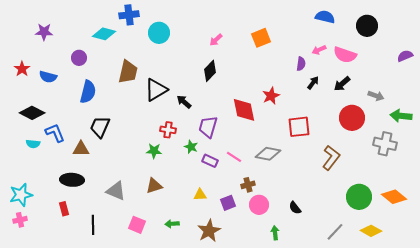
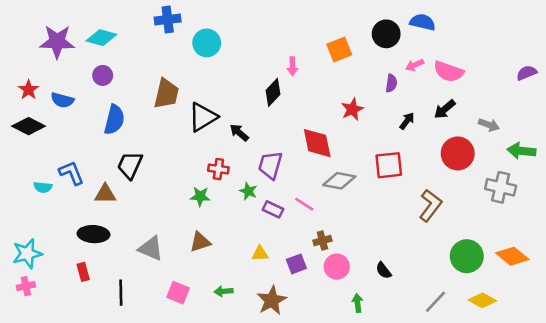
black circle: (367, 26) -> (386, 34), moved
purple star: (44, 32) -> (57, 42), size x1.5
cyan diamond: (104, 34) -> (101, 38), moved
pink arrow: (216, 40) -> (293, 66), moved, turned -48
black arrow: (313, 83) -> (407, 121), moved
red star: (271, 96) -> (352, 109), moved
black diamond: (32, 113) -> (29, 126), moved
gray diamond: (268, 154) -> (339, 181), moved

